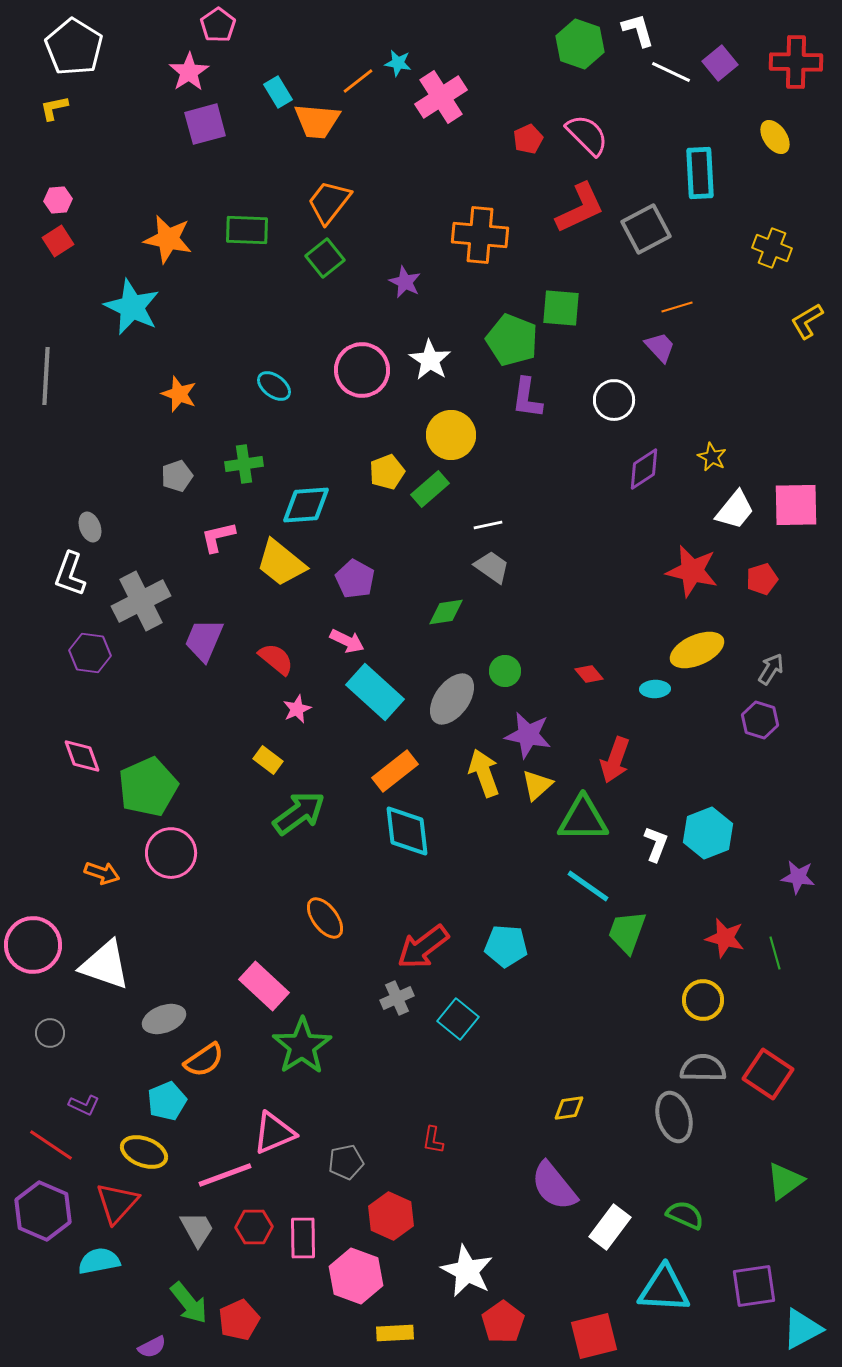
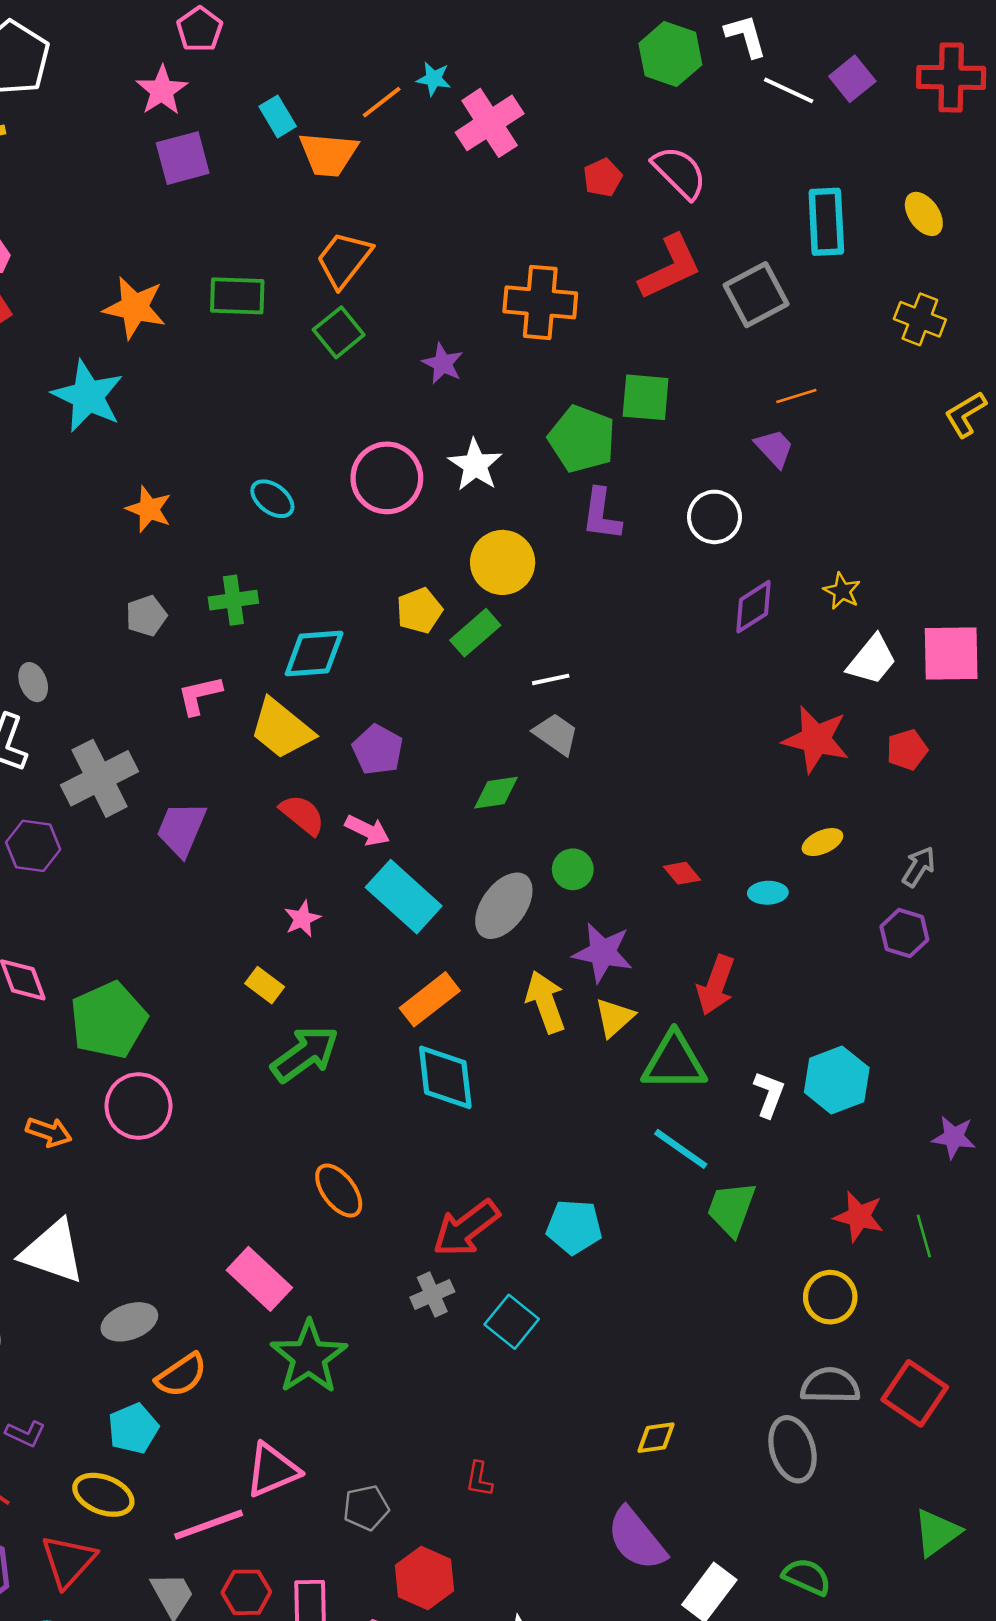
yellow ellipse: (775, 137) -> (924, 214), moved
yellow ellipse: (697, 650) -> (822, 842), size x0.6
red semicircle: (276, 659) -> (302, 815), moved

